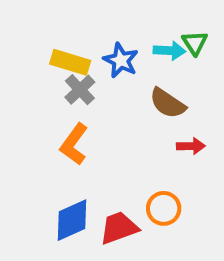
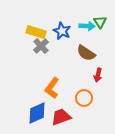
orange L-shape: (74, 144) -> (52, 88), moved
red arrow: (191, 146) -> (98, 75), turned 104
orange circle: (164, 208) -> (84, 98), moved

